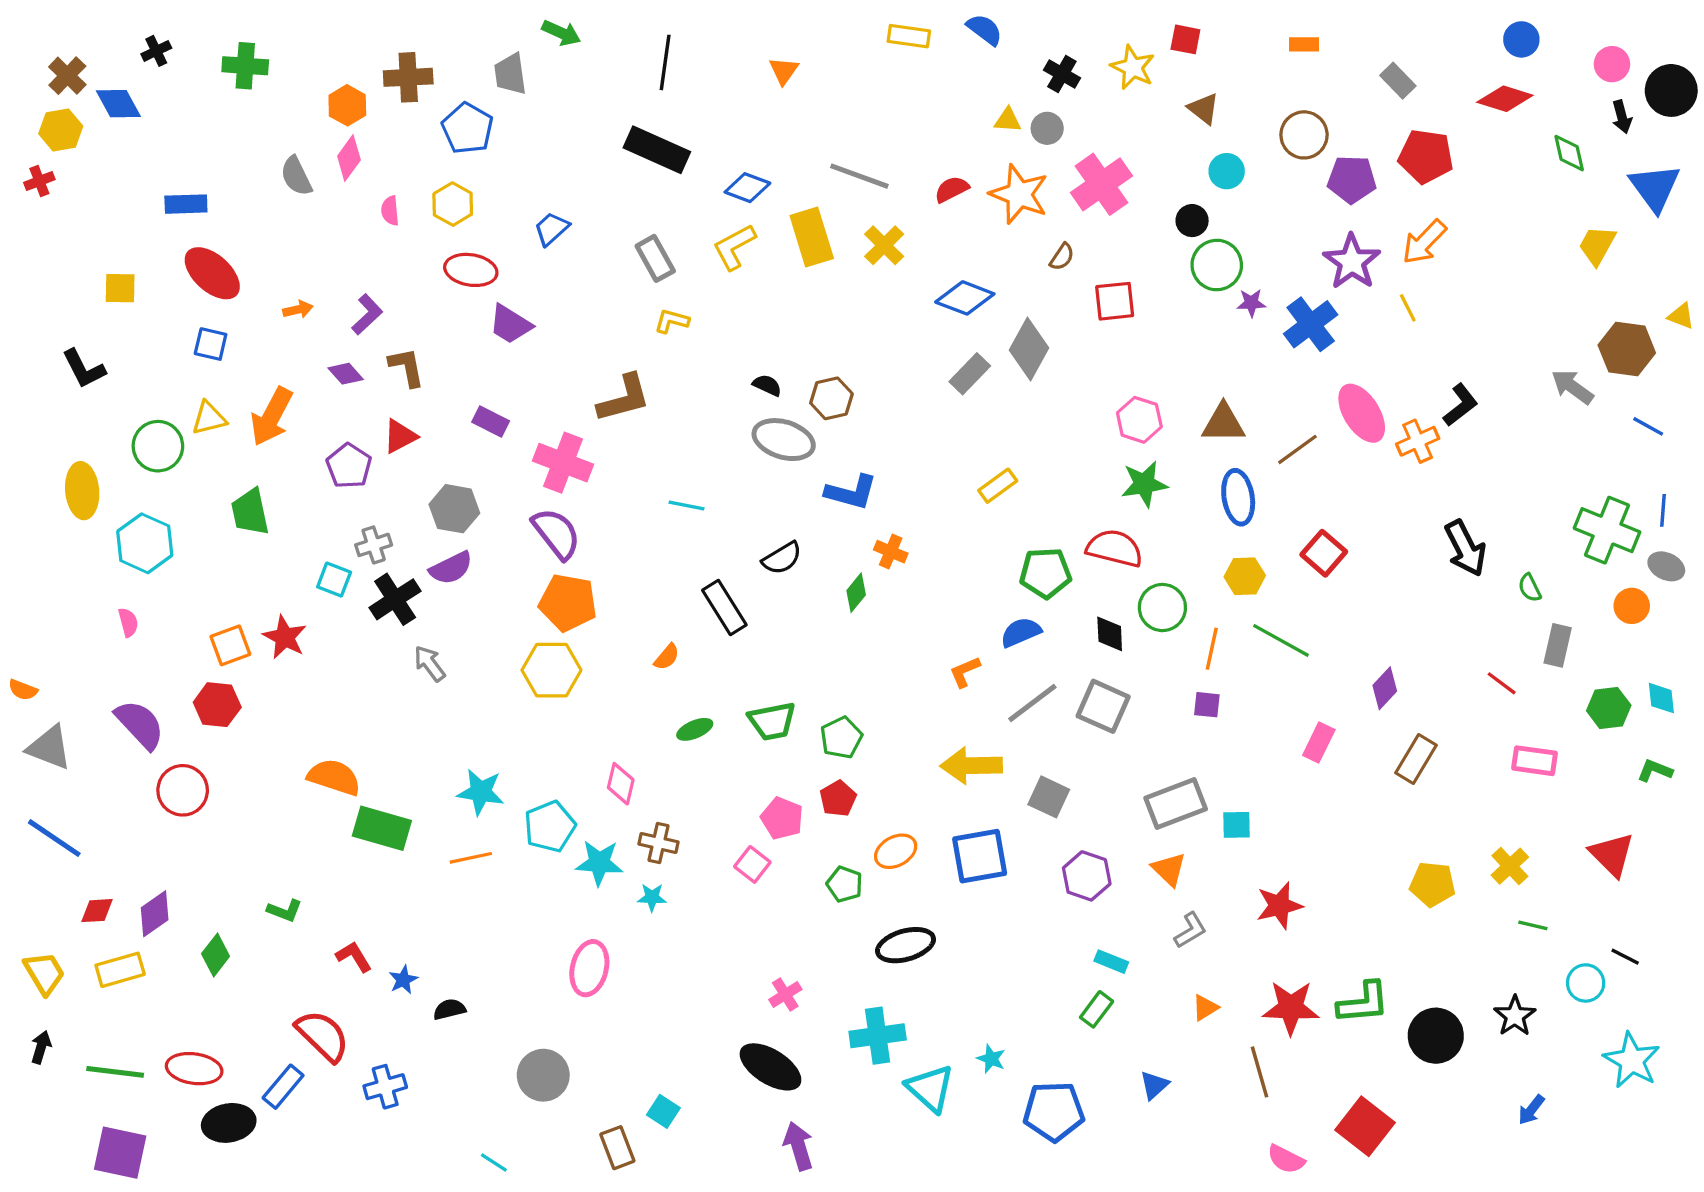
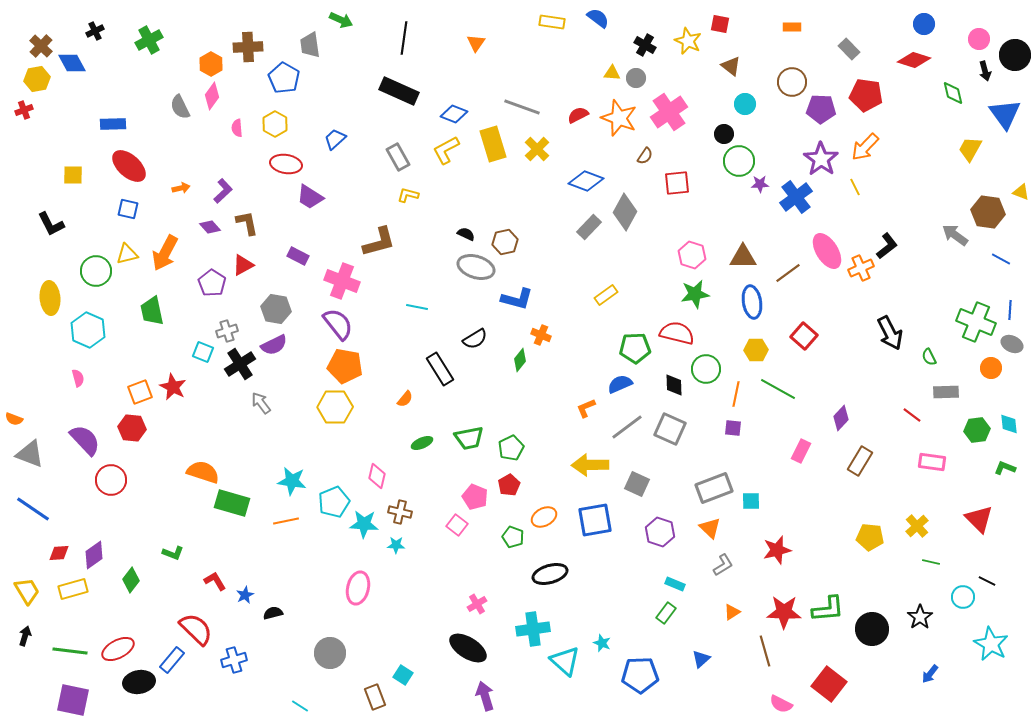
green cross: (245, 66) -> (149, 40), turned -32
gray rectangle: (1558, 645) -> (946, 392), turned 75
red ellipse: (194, 1069) -> (118, 649), turned -36

